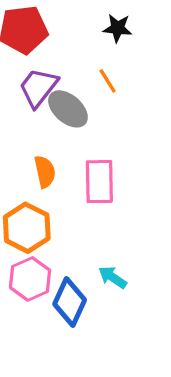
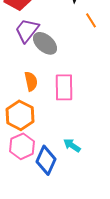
orange line: (108, 81) -> (91, 20), moved

